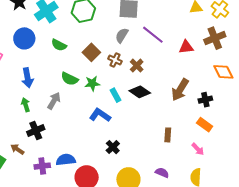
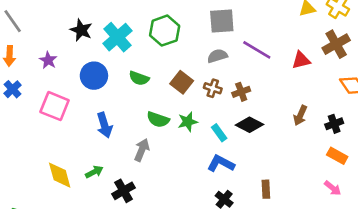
gray semicircle: (122, 35) -> (217, 56), turned 49
brown cross: (137, 66) -> (241, 92), turned 32
brown arrow: (180, 90) -> (300, 115), size x0.7
green arrow: (26, 105) -> (94, 172), moved, turned 88
blue L-shape: (100, 115) -> (221, 164), moved
brown rectangle: (168, 135) -> (266, 189), moved

